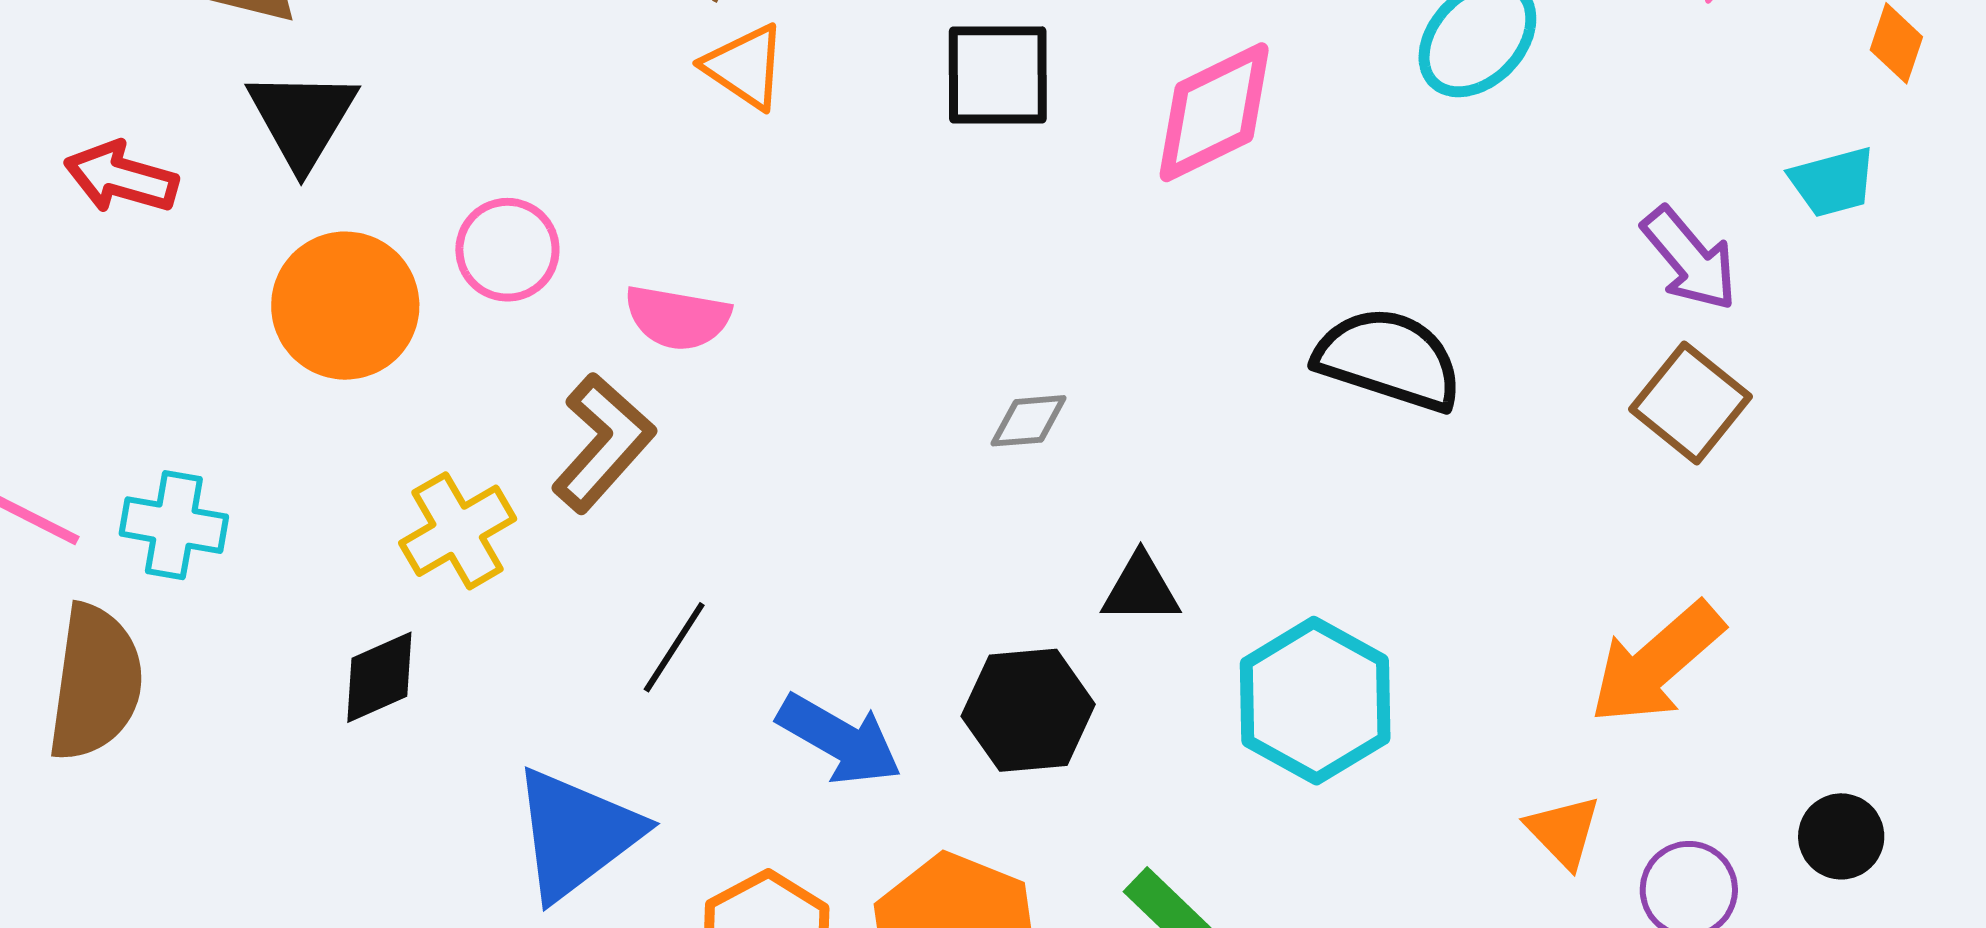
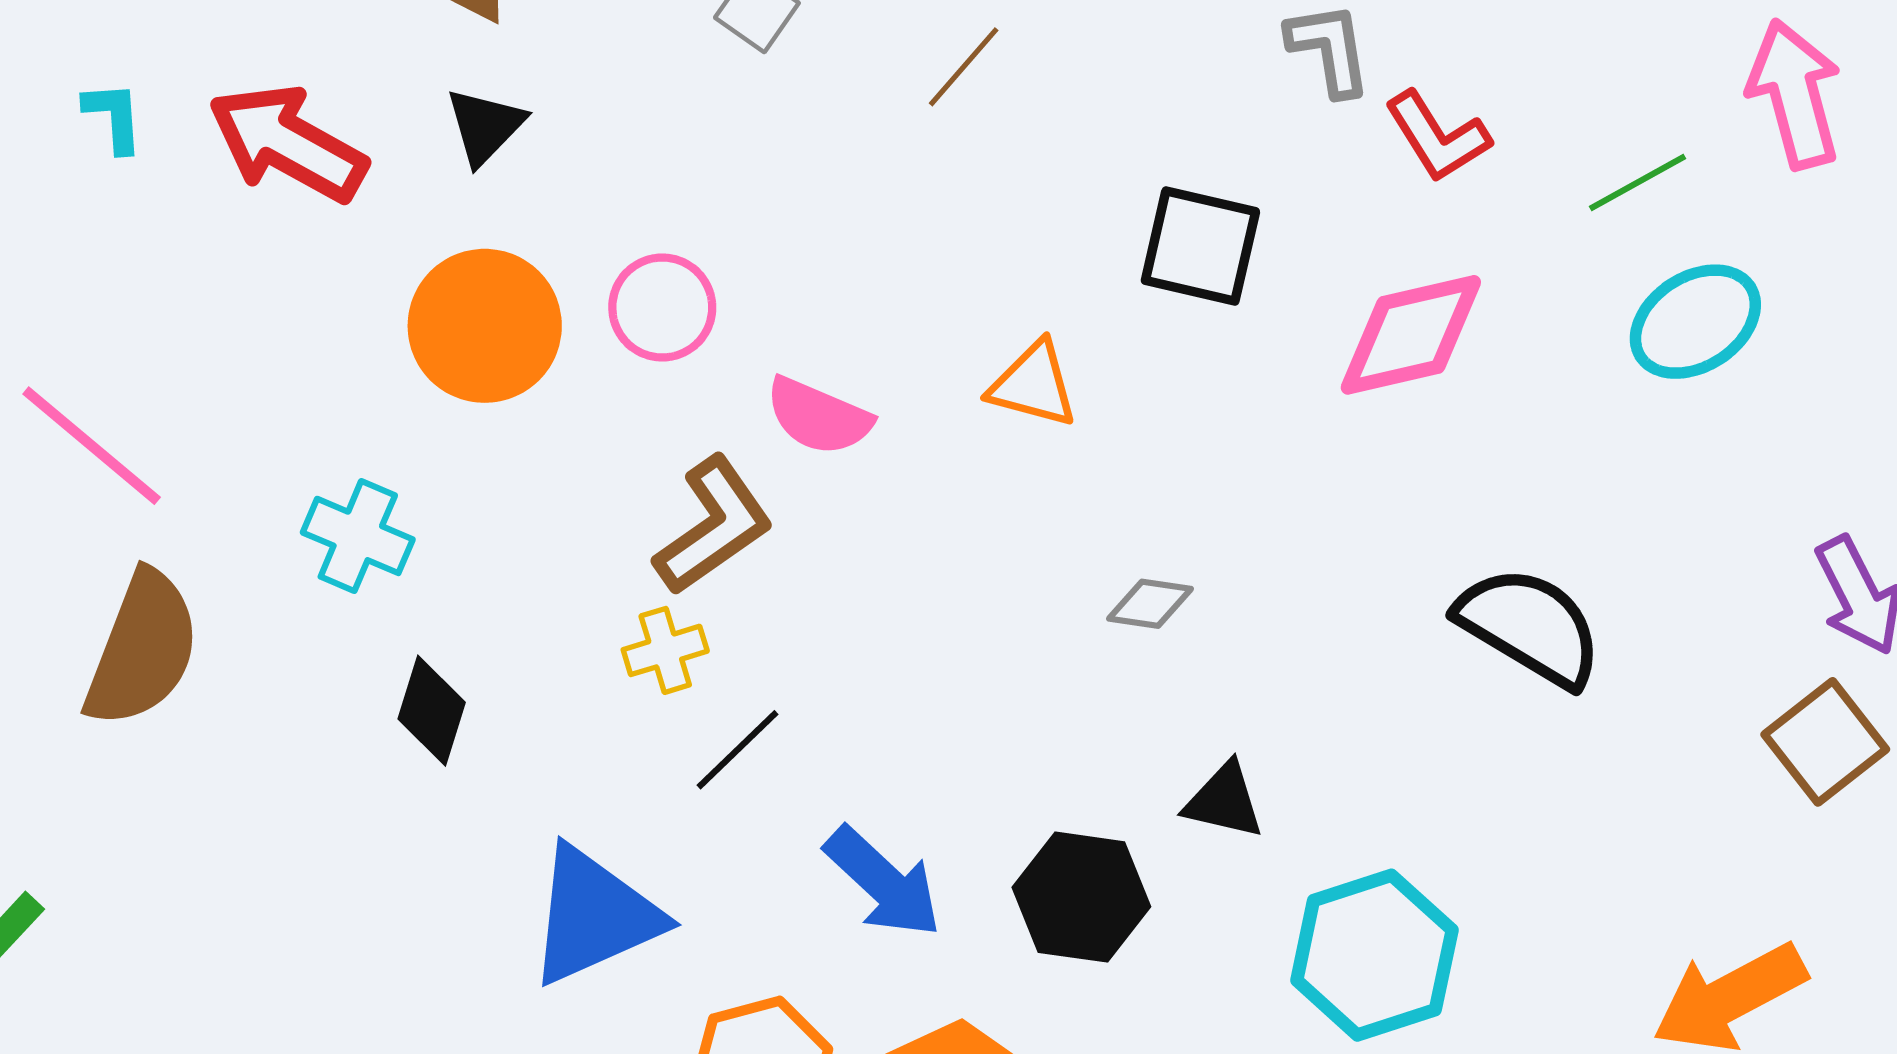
orange triangle: (745, 67) -> (1033, 385), moved, turned -32
black triangle: (302, 119) -> (485, 126), size x0.7
red arrow: (121, 177) -> (288, 143), size x1.4
cyan cross: (174, 525) -> (358, 536), moved
yellow cross: (458, 531) -> (665, 650), moved, size x0.7
black diamond: (379, 677) -> (432, 711), turned -62

